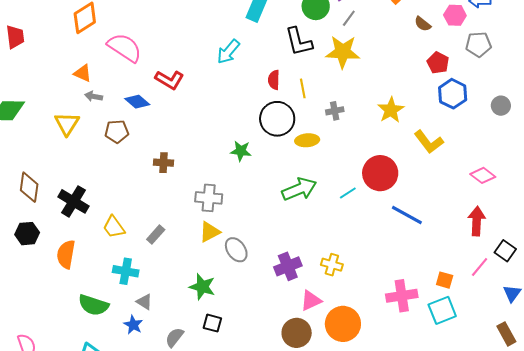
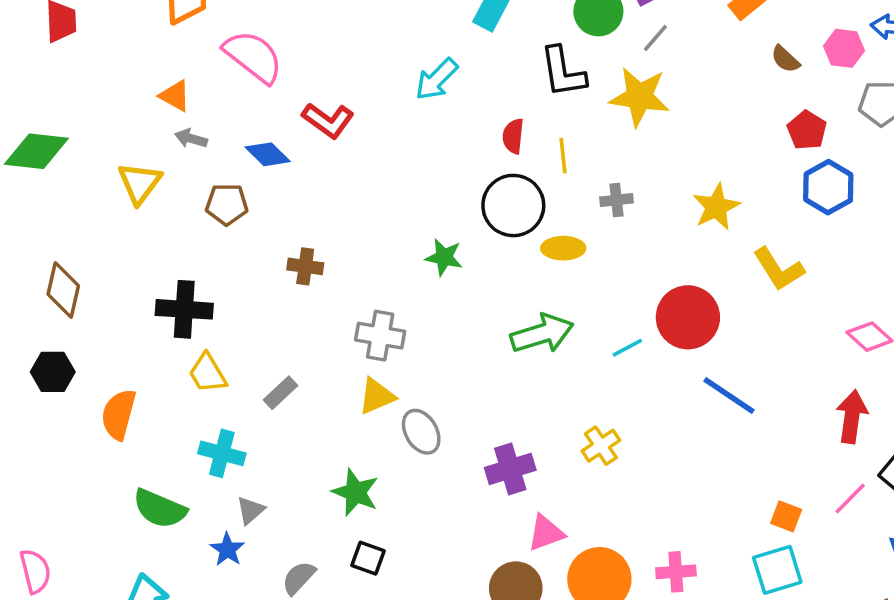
black cross: (73, 201) -> (184, 309), moved, turned -32
yellow cross: (332, 265) -> (601, 446), moved, turned 35
pink cross: (402, 296) -> (676, 572), moved, size x0.7
gray triangle: (144, 302) -> (250, 510), turned 42

